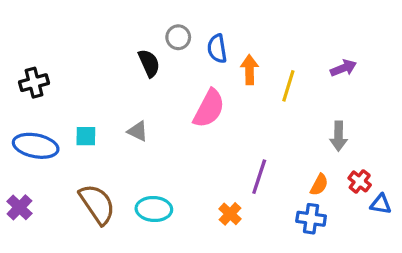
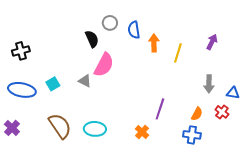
purple arrow: (343, 68) -> (212, 42), turned -42
pink semicircle: (209, 109) -> (104, 65), moved
cyan square: (86, 136) -> (53, 84), turned -32
blue triangle: (381, 204) -> (233, 93), moved

